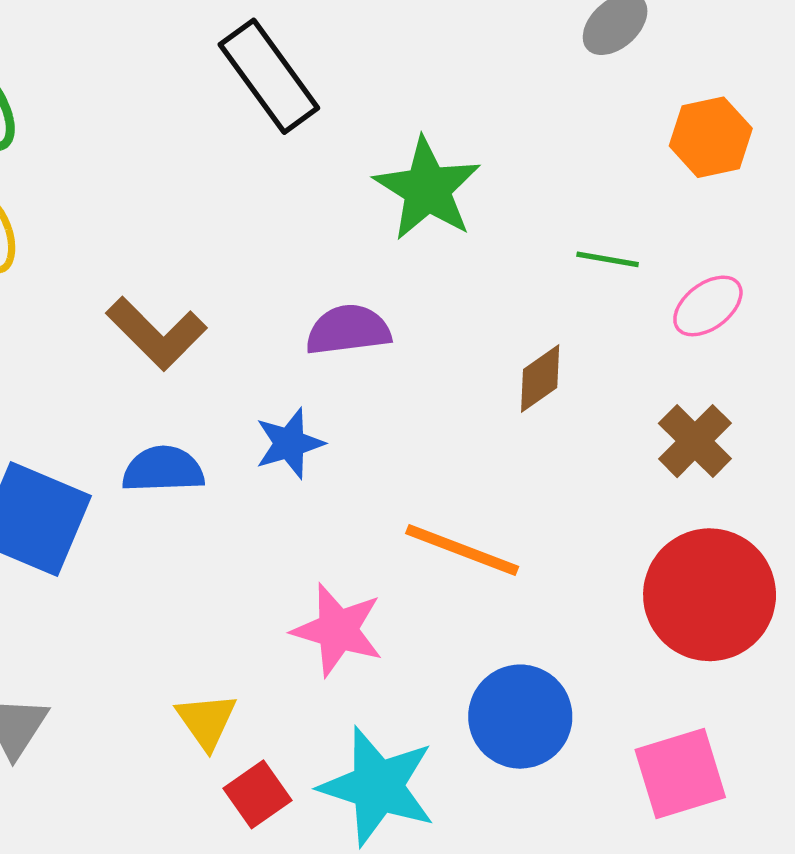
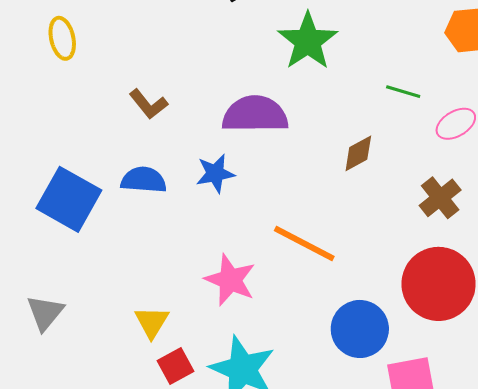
purple semicircle: (348, 330) -> (255, 114), size x1.4
brown L-shape: (156, 333) -> (148, 104), size x0.7
blue circle: (520, 717) -> (360, 329), moved

